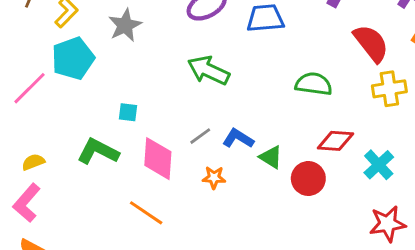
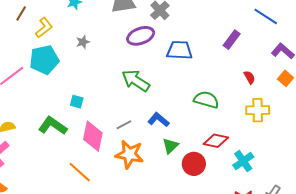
gray star: (125, 25) -> (83, 42), size x0.6
red semicircle: (371, 43) -> (249, 77), size x0.5
blue L-shape: (238, 139) -> (158, 120), moved
green triangle: (271, 157) -> (170, 146), turned 36
orange star: (214, 177) -> (129, 154), size x1.8

